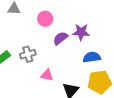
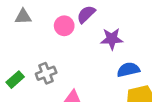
purple semicircle: (60, 38) -> (86, 14), moved

